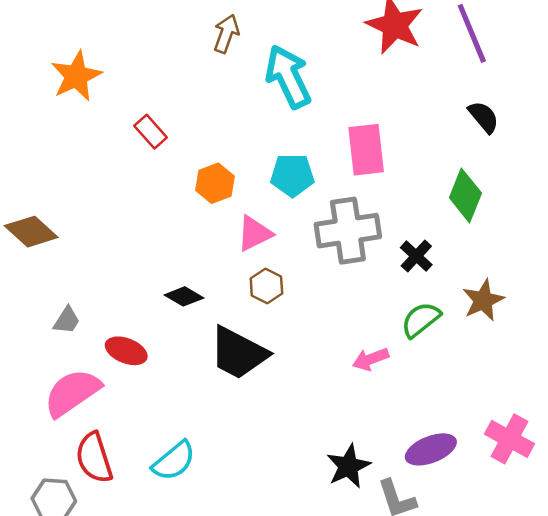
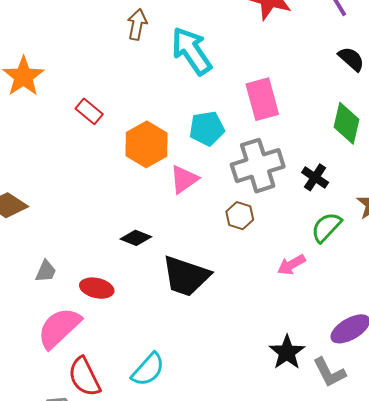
orange hexagon: (215, 183) -> (146, 144), size x1.4
brown hexagon: (266, 286) -> (240, 216), moved

